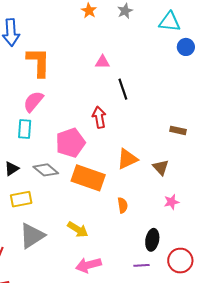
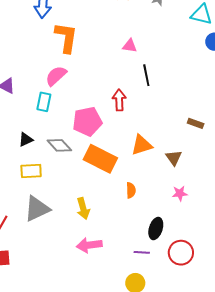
yellow arrow: (78, 229) -> (83, 208), turned 35

